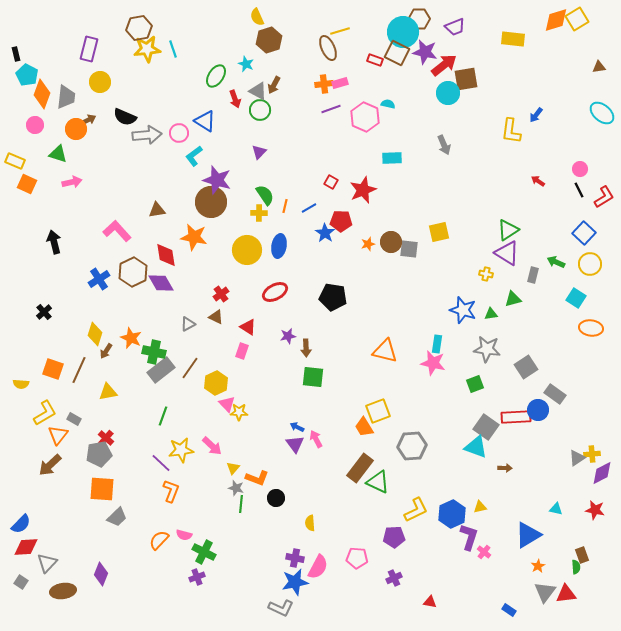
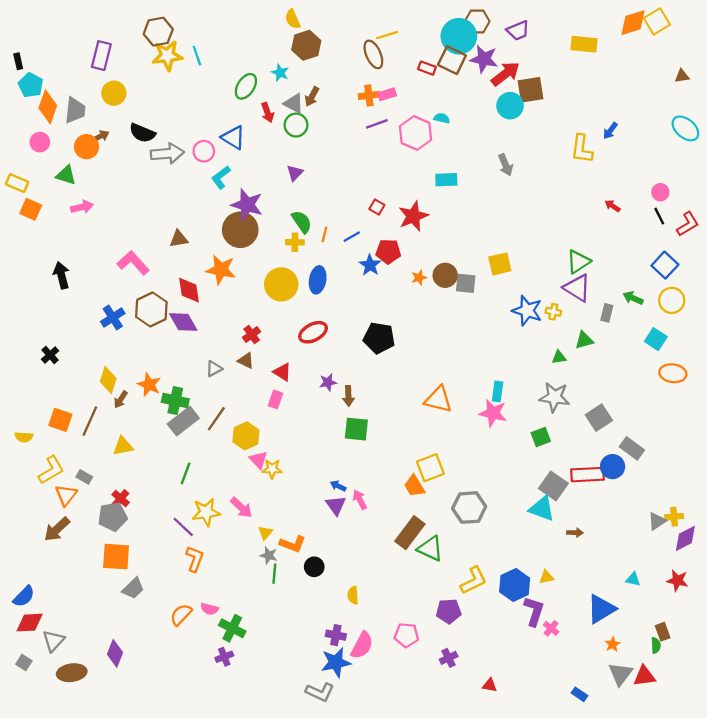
blue star: (463, 310) -> (527, 311), moved

